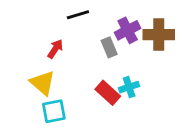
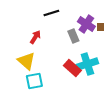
purple cross: (128, 30) -> (86, 24), turned -30
cyan cross: (129, 87) -> (87, 64), size x1.5

